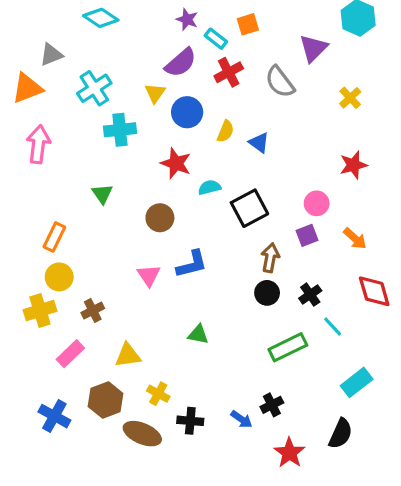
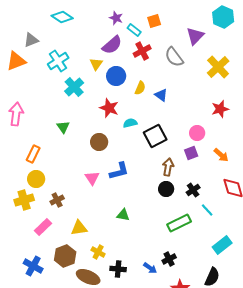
yellow cross: (350, 98) -> (218, 67), size x1.6
cyan cross: (120, 130) -> (74, 87), turned -36
pink arrow: (38, 144) -> (16, 114), moved

